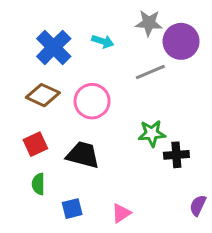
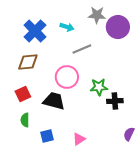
gray line: (150, 72) -> (82, 49), moved
brown diamond: (43, 95) -> (28, 62), turned -30
pink circle: (92, 101) -> (67, 77), moved

